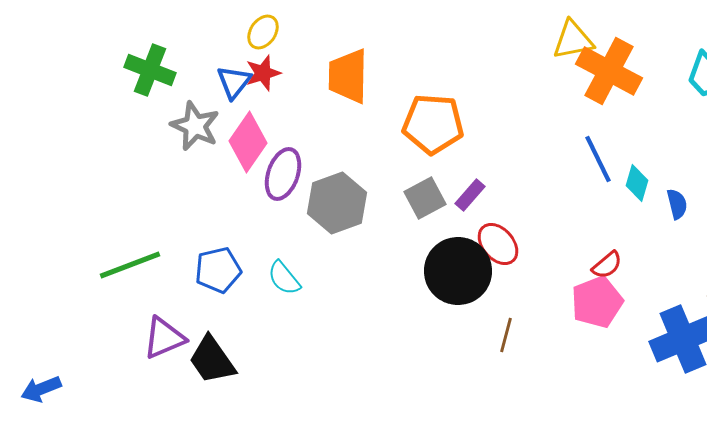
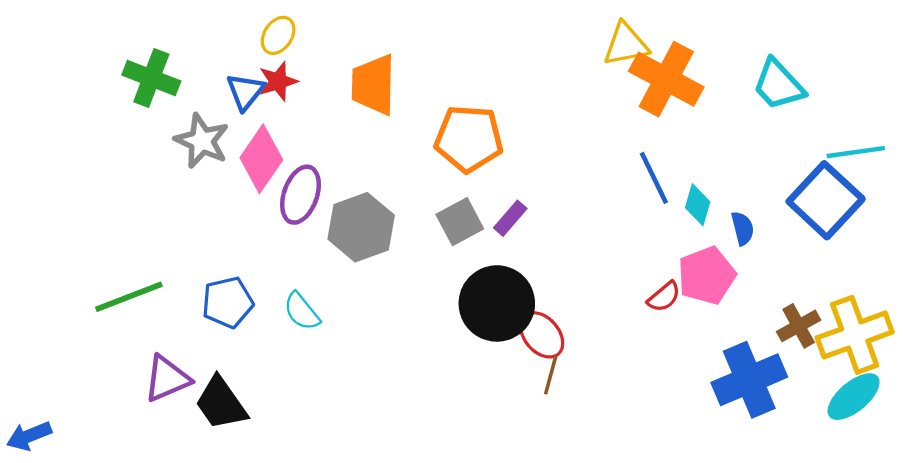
red ellipse: (498, 244) -> (542, 335), moved
pink pentagon: (597, 302) -> (707, 275), moved

